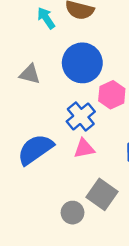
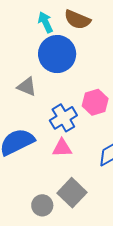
blue circle: (82, 63) -> (57, 54), moved
gray triangle: (30, 74) -> (27, 87), moved

